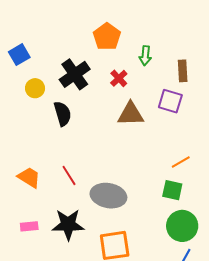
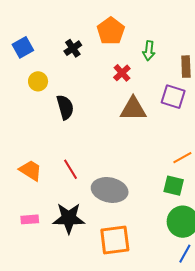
black cross: (75, 74) -> (73, 48), moved, size x0.6

